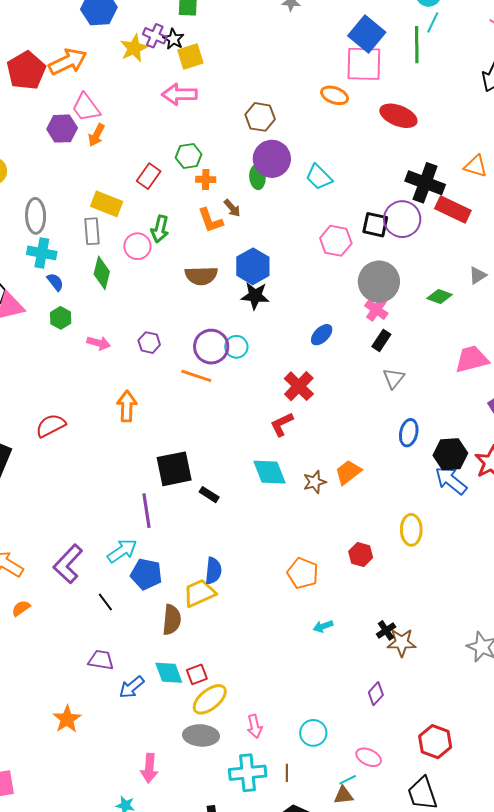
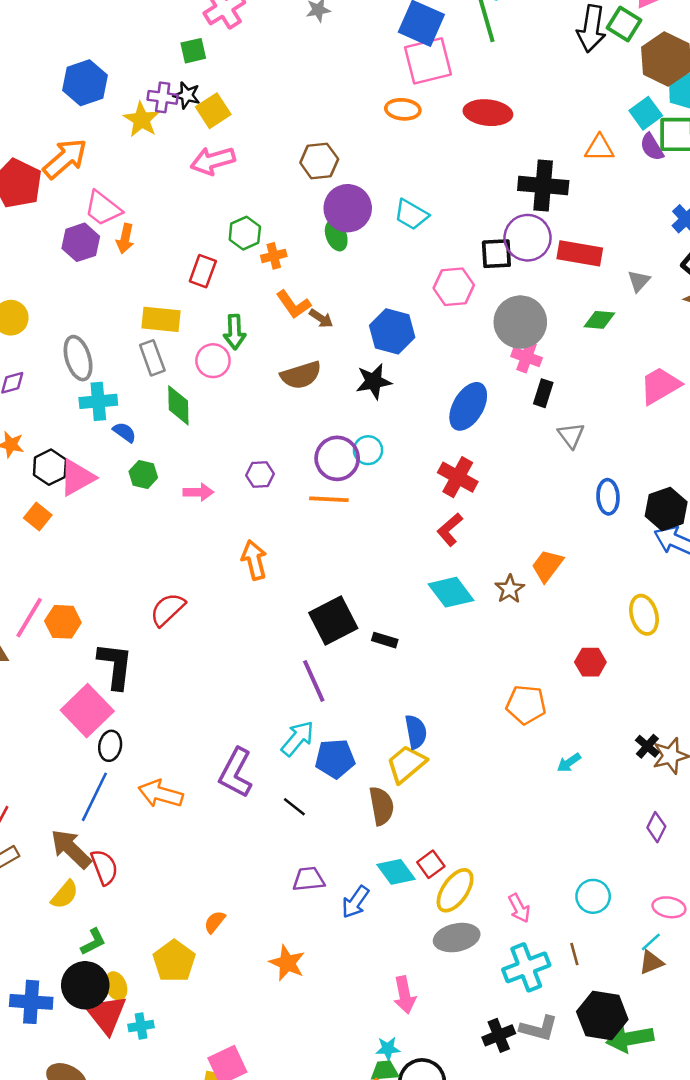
brown arrow: (232, 208) -> (321, 318), moved
red rectangle: (453, 210) -> (580, 253), moved
blue hexagon: (253, 266) -> (392, 331), moved
blue ellipse: (322, 335) -> (468, 406), size x1.6
orange semicircle: (21, 608) -> (215, 922), moved

